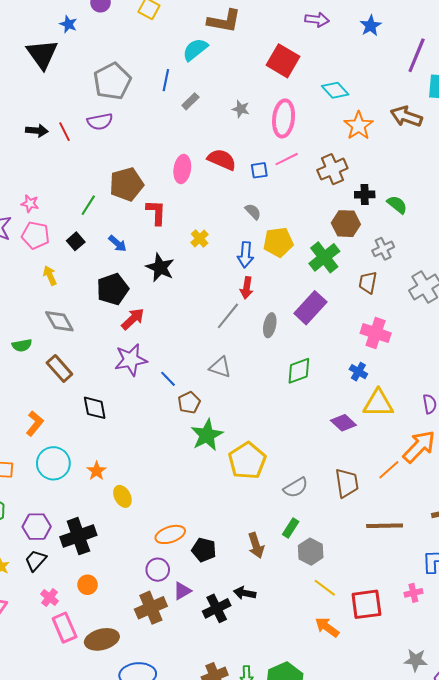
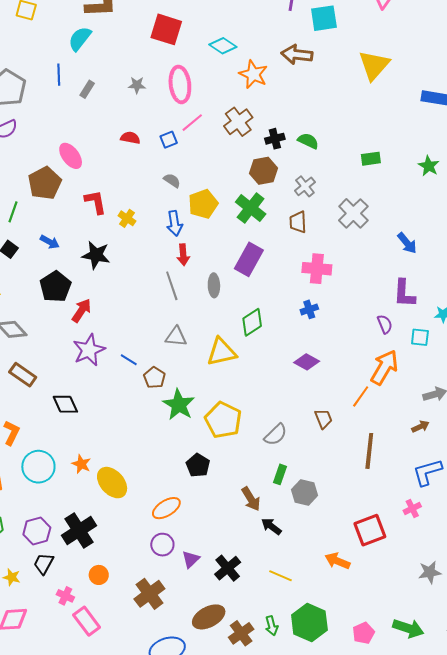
red semicircle: (222, 160) -> (130, 138), size x0.7
pink ellipse: (182, 169) -> (71, 156), moved, turned -32
red L-shape: (156, 212) -> (96, 202), moved
gray line: (228, 316) -> (172, 286), turned -44
blue cross: (358, 372) -> (309, 309), turned -36
yellow triangle: (378, 403) -> (222, 352), moved
brown trapezoid: (347, 483) -> (323, 419), size x0.7
yellow ellipse: (122, 496) -> (112, 483), size x1.5
brown line: (385, 526) -> (369, 451), turned -69
black pentagon: (204, 550) -> (198, 465), moved, turned 30
yellow line: (325, 588) -> (280, 576), moved
black arrow: (245, 593) -> (271, 526), moved, turned 40
brown cross: (151, 608) -> (149, 594), moved
brown ellipse: (102, 639) -> (209, 617), moved

